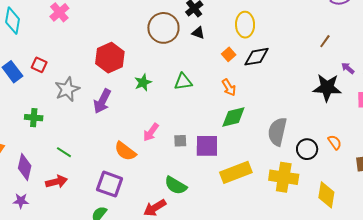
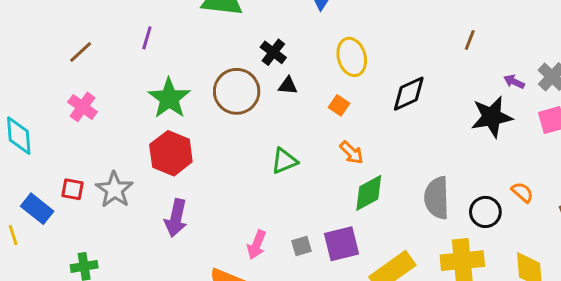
brown line: (325, 41) -> (470, 40), moved
black diamond: (256, 57) -> (409, 94), moved
green star: (143, 82) -> (169, 98), moved, size x1.6
gray star: (67, 89) -> (114, 190), moved

